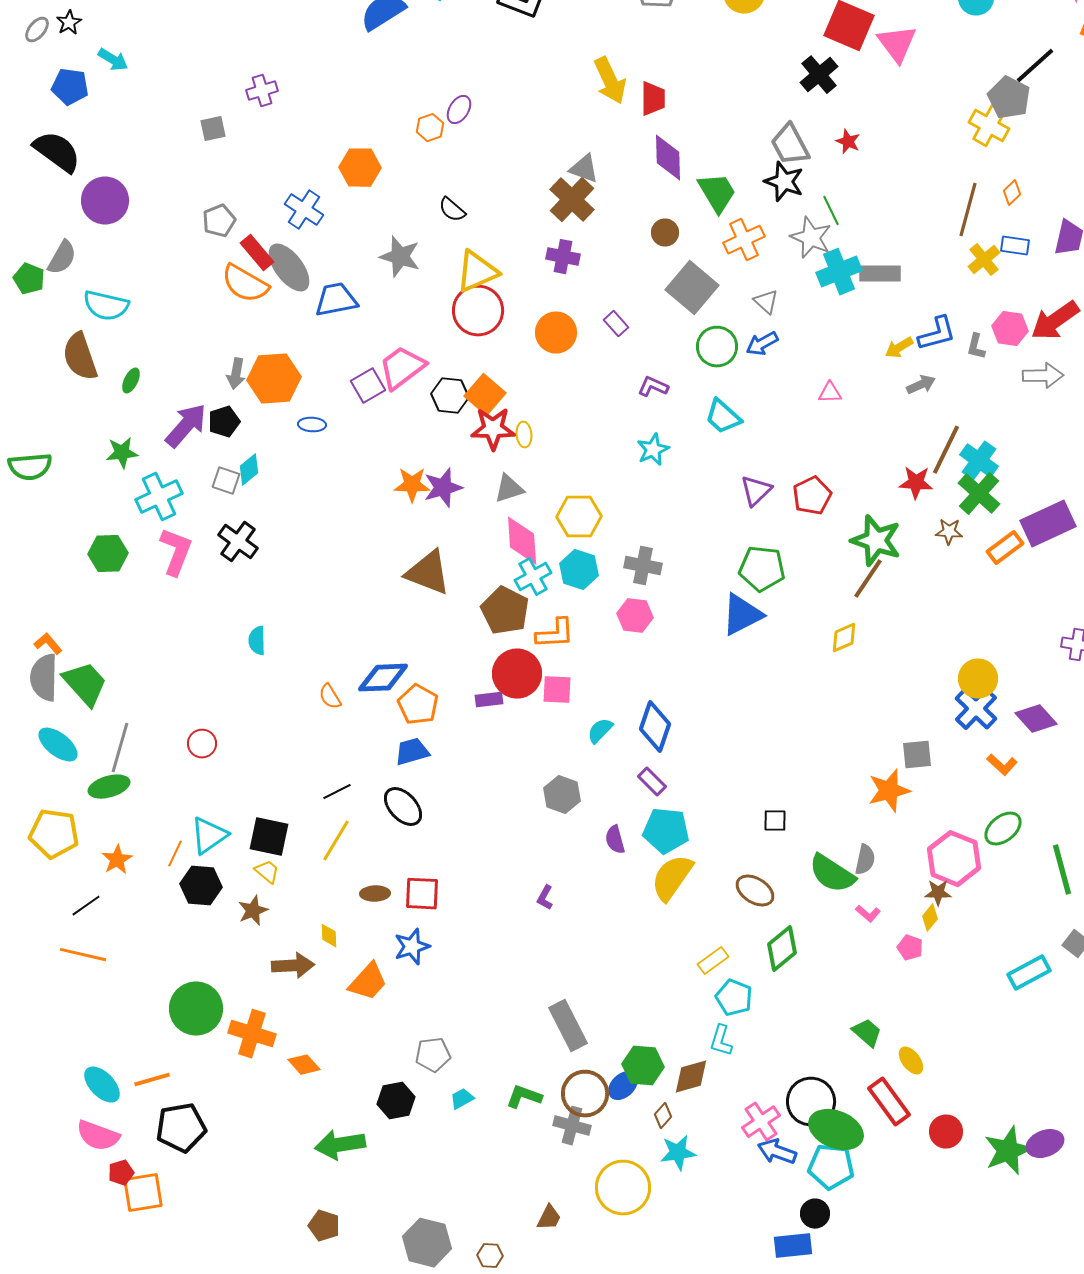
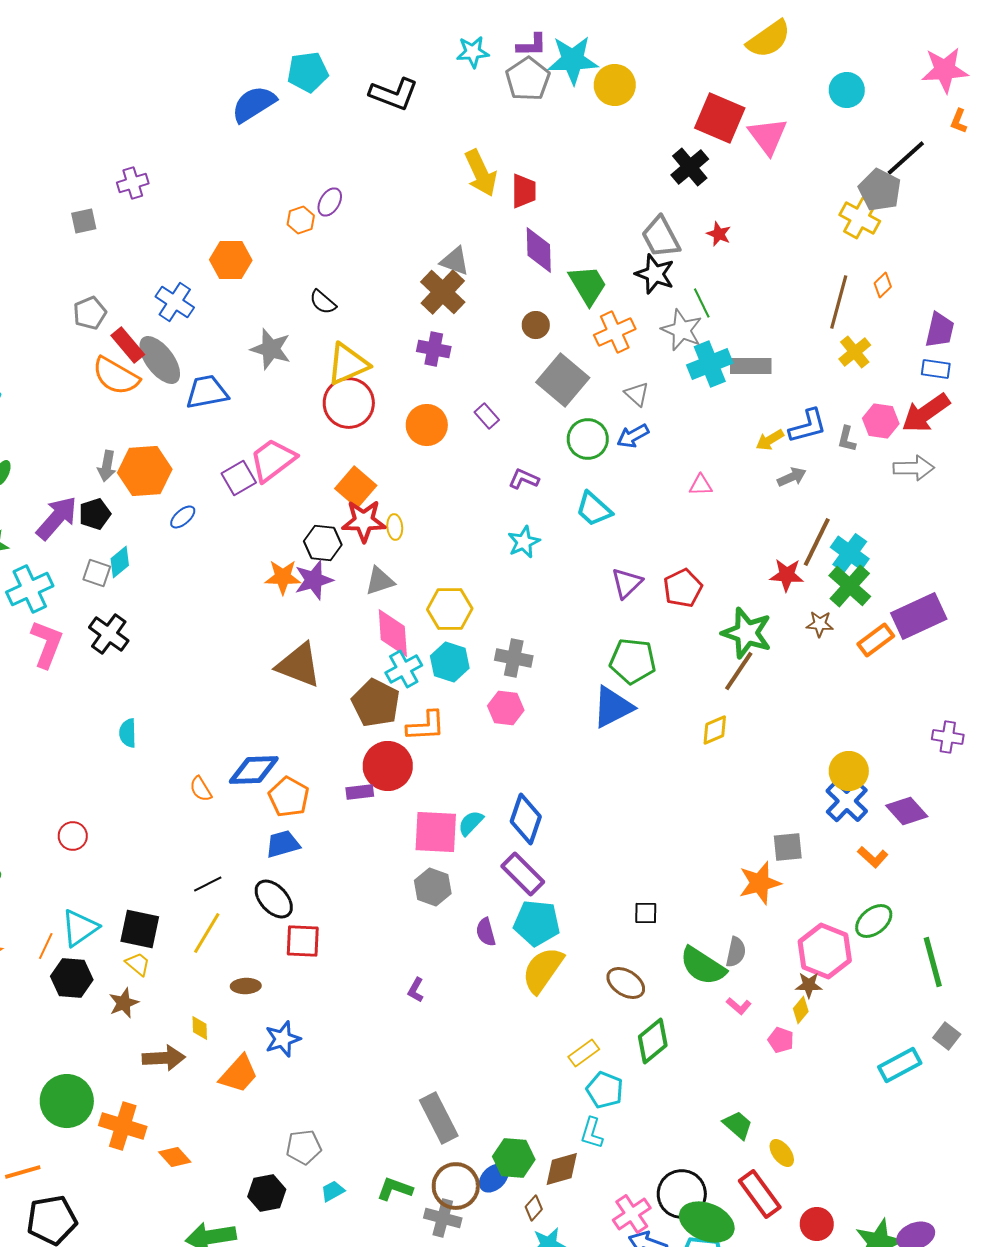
blue rectangle: (1015, 246) -> (936, 369), moved
black hexagon: (450, 396) -> (323, 543), moved
blue ellipse: (312, 425) -> (183, 517), turned -44
pink square: (557, 690) -> (436, 832), moved, size x1.5
purple rectangle: (652, 782) -> (523, 874), size x1.5
red square: (422, 894) -> (303, 941), moved

